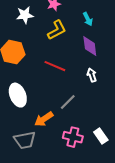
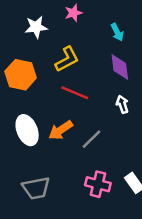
yellow L-shape: (57, 30) -> (67, 59), moved
orange arrow: (44, 119) -> (61, 130), moved

